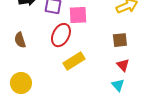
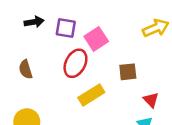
pink square: (78, 15) -> (96, 39), turned -30
brown square: (120, 40) -> (128, 72), moved

